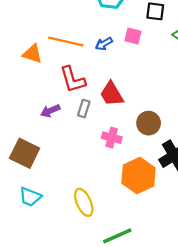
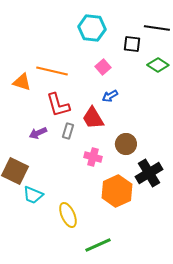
pink square: (133, 36) -> (103, 67), moved, turned 35
blue arrow: (104, 44) -> (110, 96), moved
cyan trapezoid: (30, 197) -> (33, 195), moved

